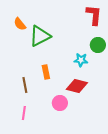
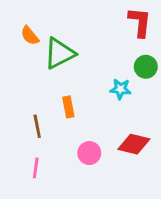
red diamond: (77, 86) -> (134, 144), moved

